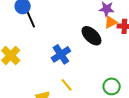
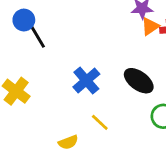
black ellipse: (91, 36) -> (139, 81), moved

